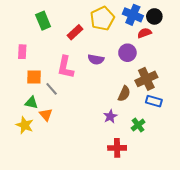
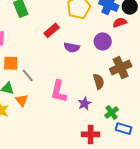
red rectangle: (75, 32) -> (52, 30), moved
pink L-shape: (65, 67) -> (59, 91), moved
brown semicircle: (124, 94) -> (99, 81), turned -42
blue rectangle: (154, 101) -> (124, 129), moved

